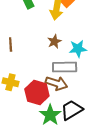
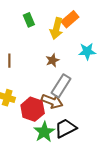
cyan star: (78, 49) -> (87, 51), moved
gray rectangle: (65, 67) -> (61, 86), turned -60

